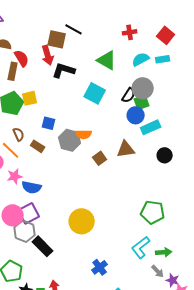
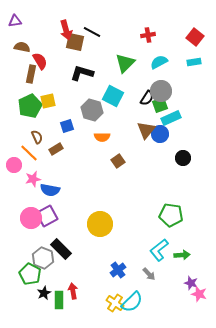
red square: (166, 35) -> (195, 37), moved
red arrow: (48, 55) -> (66, 30), moved
cyan rectangle: (163, 59) -> (194, 62), moved
green triangle: (107, 60) -> (125, 63), turned 45
blue circle: (136, 115) -> (160, 134), moved
blue square: (49, 123) -> (67, 126), turned -32
cyan rectangle: (151, 127) -> (171, 118), moved
gray hexagon: (70, 140) -> (92, 110), moved
brown rectangle: (38, 146) -> (56, 149), turned -64
brown triangle: (126, 149) -> (146, 130), moved, turned -42
gray hexagon: (25, 231) -> (43, 258), moved
gray arrow: (158, 271) -> (149, 274), moved

